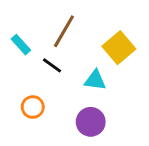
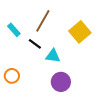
cyan triangle: (95, 80) -> (53, 56), moved
orange circle: (33, 107) -> (12, 76), moved

